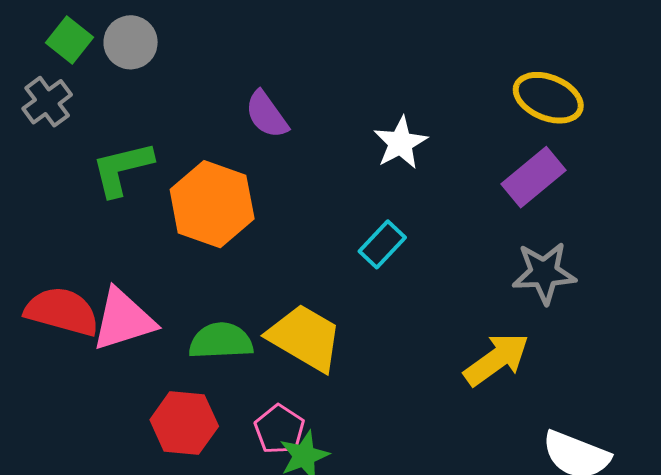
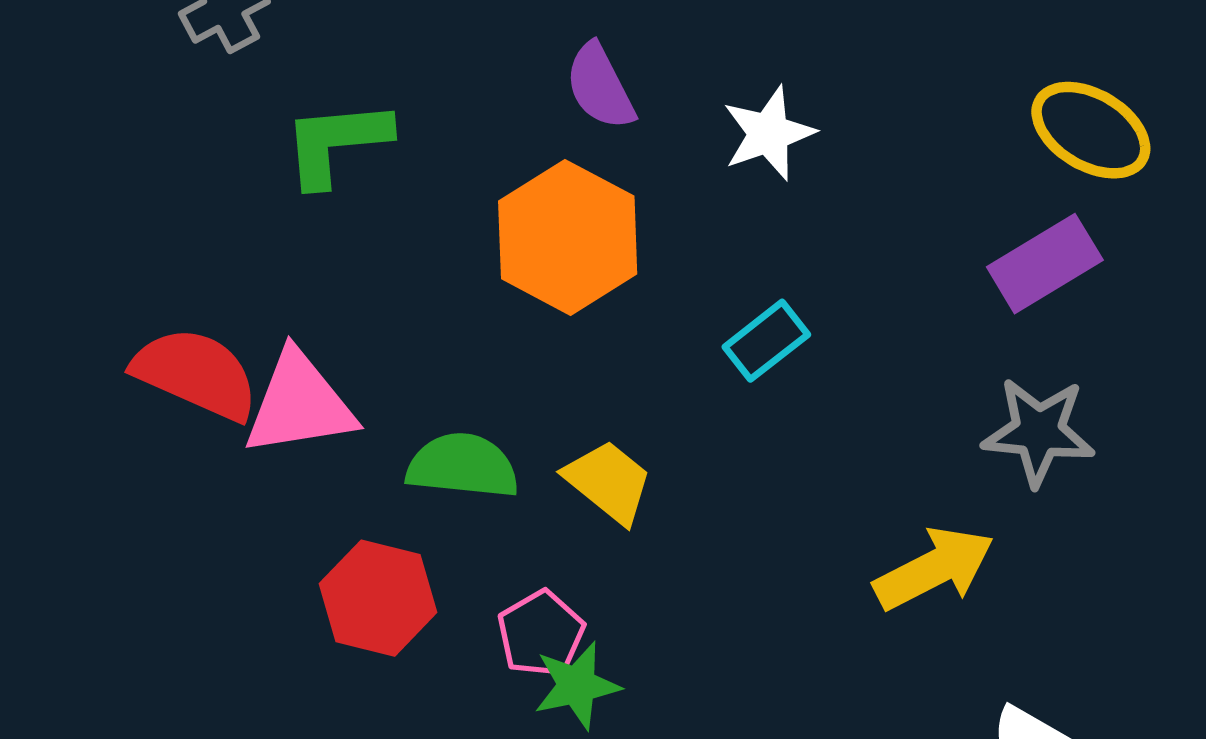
white star: (400, 143) -> (769, 133), moved
orange hexagon: (212, 204) -> (568, 237), moved
yellow trapezoid: (305, 338) -> (608, 482), size x0.7

